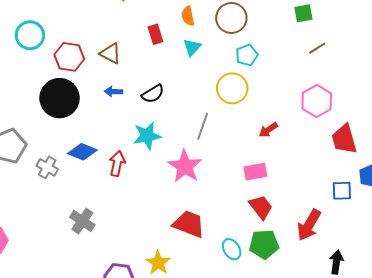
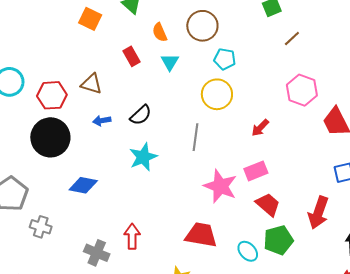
cyan pentagon: (247, 55) -> (225, 59), turned -30
red arrow: (117, 163) -> (132, 236), moved
pink star: (185, 166) -> (220, 186), moved
gray cross: (47, 167) -> (41, 227), moved

